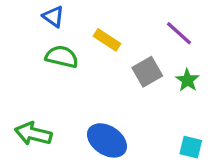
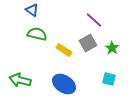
purple line: (179, 33) -> (94, 20), moved
yellow rectangle: (107, 40) -> (64, 50), moved
cyan square: (191, 147) -> (109, 79), moved

